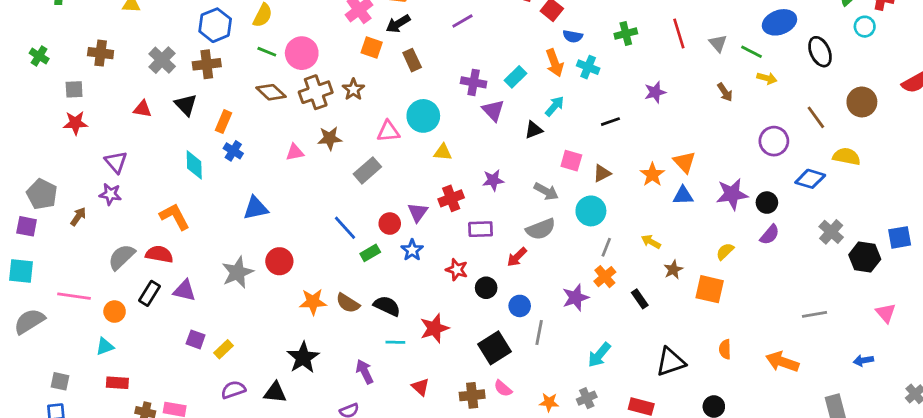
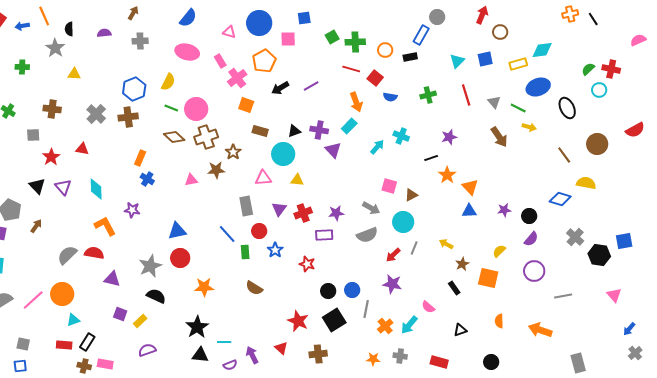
black arrow: (398, 24) -> (280, 88), moved
brown rectangle: (412, 60) -> (260, 131), moved, turned -49
orange arrow: (555, 63) -> (356, 102), moved
cyan cross: (588, 67) -> (401, 136), moved
brown star: (353, 89) -> (233, 152), moved
brown arrow: (725, 92) -> (499, 137), size x1.5
black triangle: (186, 105) -> (37, 186), moved
black line: (610, 122) -> (431, 158), moved
red star: (75, 123) -> (51, 157), moved, turned -30
black triangle: (534, 130) -> (294, 131), moved
pink triangle: (388, 131) -> (263, 178), moved
purple circle: (774, 141) -> (534, 271), moved
cyan diamond: (194, 165) -> (96, 189), moved
gray rectangle: (367, 170) -> (246, 206), moved, turned -60
orange star: (652, 175) -> (447, 175), moved
purple star: (493, 180) -> (336, 213), moved
purple star: (110, 194) -> (132, 210), moved
purple star: (732, 194) -> (504, 210), size x0.6
blue triangle: (256, 208) -> (177, 231), moved
purple triangle: (418, 212) -> (279, 209), moved
green rectangle: (370, 253) -> (245, 252), turned -64
red arrow: (517, 257) -> (393, 255), moved
orange cross: (605, 277) -> (385, 326), moved
black circle: (486, 288) -> (328, 291), moved
black rectangle: (149, 293) -> (87, 342), moved
pink line: (74, 296) -> (33, 300), moved, turned -50
purple star: (576, 298) -> (392, 284), turned 30
black rectangle: (640, 299) -> (454, 288), moved
brown semicircle: (348, 303) -> (254, 288), moved
black semicircle: (387, 306) -> (156, 296), moved
orange circle: (115, 312) -> (62, 294), size x1.5
red star: (434, 328) -> (298, 321), moved, turned -30
cyan line: (395, 342) -> (224, 342), moved
cyan triangle: (105, 346) -> (73, 320), moved
blue arrow: (863, 360) -> (629, 329), moved, turned -40
black triangle: (671, 362) -> (460, 330), size x0.6
purple arrow: (365, 372) -> (252, 355), moved
pink semicircle: (503, 388) -> (428, 307), moved
black triangle: (275, 393) -> (200, 355), moved
gray cross: (587, 398) -> (400, 356), turned 32

